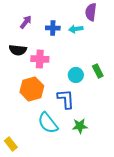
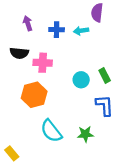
purple arrow: (26, 22) -> (28, 23), turned -56
blue L-shape: (66, 99) -> (105, 105), moved

